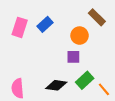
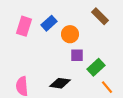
orange circle: (80, 36) -> (70, 34), moved
green rectangle: (85, 80) -> (96, 67), moved

